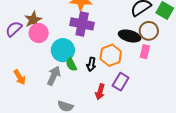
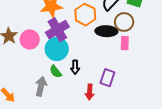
purple cross: (82, 24) -> (57, 30), turned -30
pink circle: (39, 33) -> (30, 39), moved
cyan circle: (63, 50) -> (57, 49), moved
orange hexagon: (111, 55) -> (85, 15), moved

